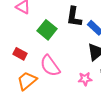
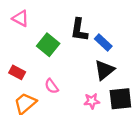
pink semicircle: (50, 66) -> (52, 86), size x0.6

